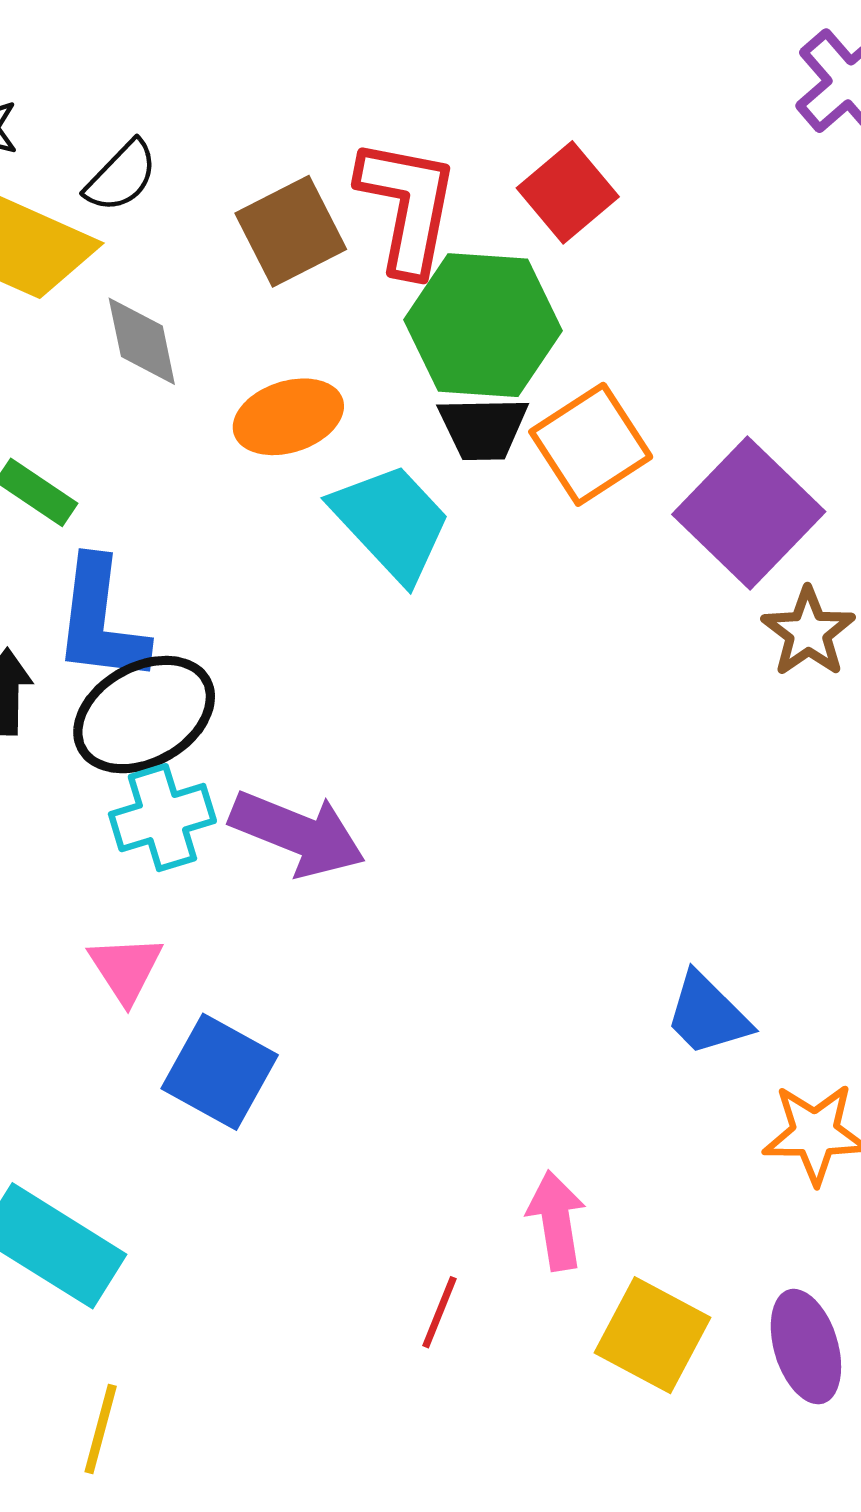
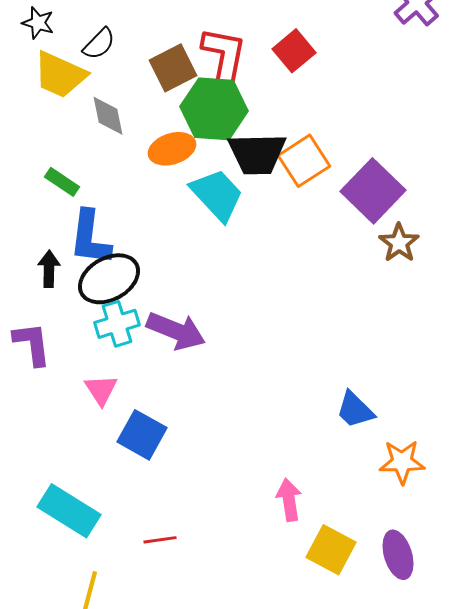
green hexagon: (483, 325) -> (214, 109), moved
black trapezoid: (483, 428) -> (257, 154), size x1.5
red line: (440, 1312) -> (160, 540), moved, turned 60

